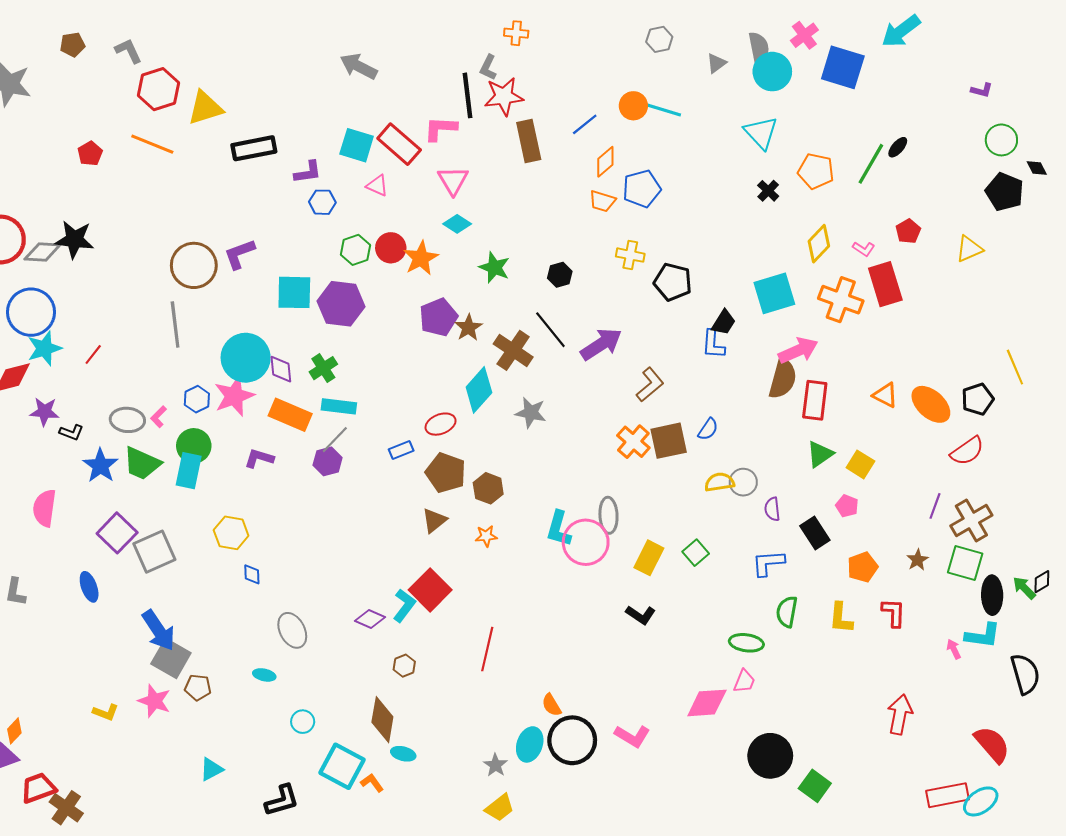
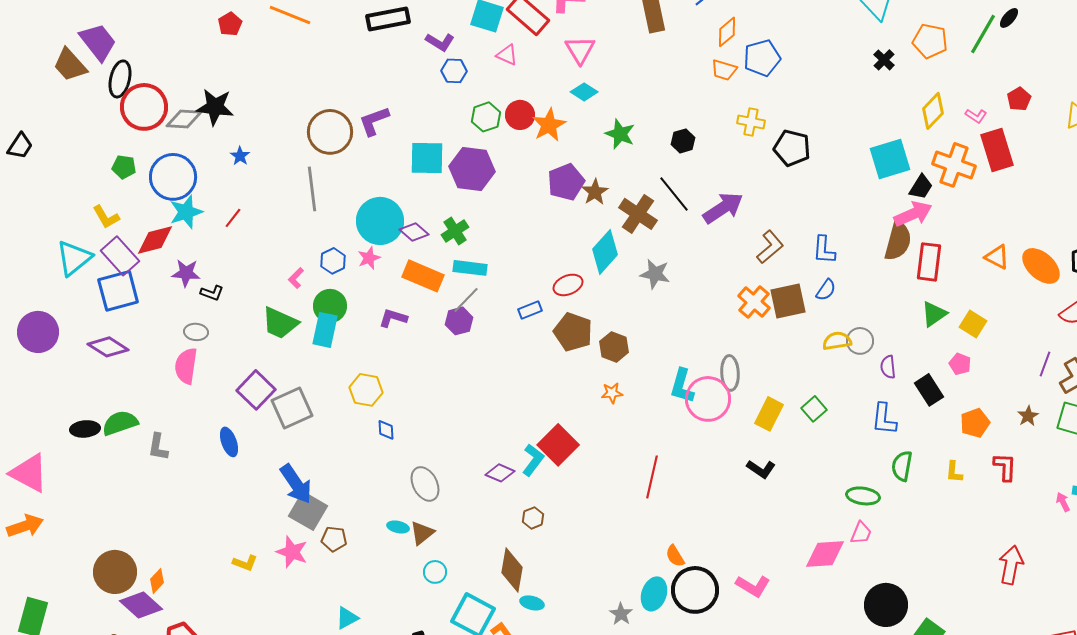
purple L-shape: (308, 172) -> (440, 42), turned 40
black trapezoid: (724, 322) -> (921, 187), moved
blue L-shape: (713, 344) -> (824, 250), moved
purple diamond: (281, 369) -> (414, 232), turned -44
pink star: (234, 396) -> (369, 258), size x0.6
gray ellipse: (127, 420) -> (196, 332), moved, size x0.7
blue star: (100, 466) -> (240, 156), moved, size x0.6
brown triangle: (434, 520) -> (422, 533), moved
blue L-shape: (768, 563) -> (884, 419), turned -80
yellow L-shape: (841, 618) -> (954, 472), size x0.7
red line: (487, 649) -> (652, 477), moved

